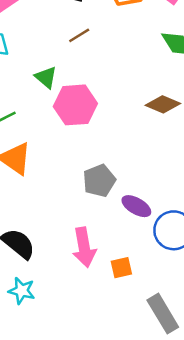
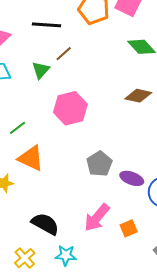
green triangle: (46, 77) -> (41, 70), moved, turned 42
pink arrow: (84, 247) -> (97, 218), turned 60
cyan star: (22, 291) -> (66, 255), moved

